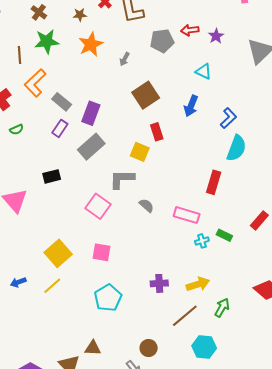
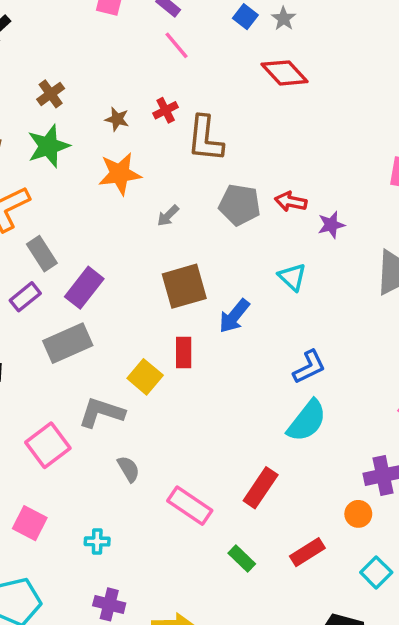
green star: (47, 41) -> (48, 146), turned -30
blue arrow: (191, 106) -> (234, 316), moved
red rectangle: (214, 182) -> (261, 488), moved
cyan cross: (202, 241) -> (97, 541), moved

